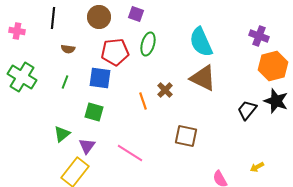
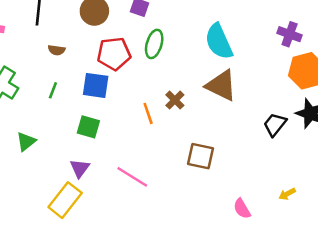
green triangle: (62, 134) -> (26, 142), moved

